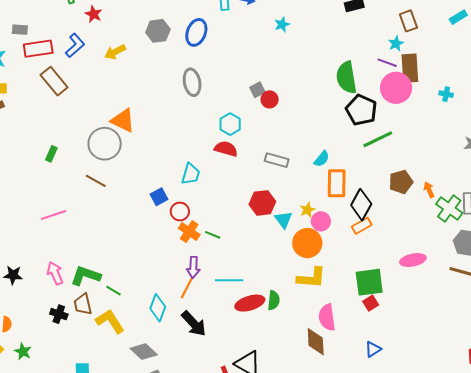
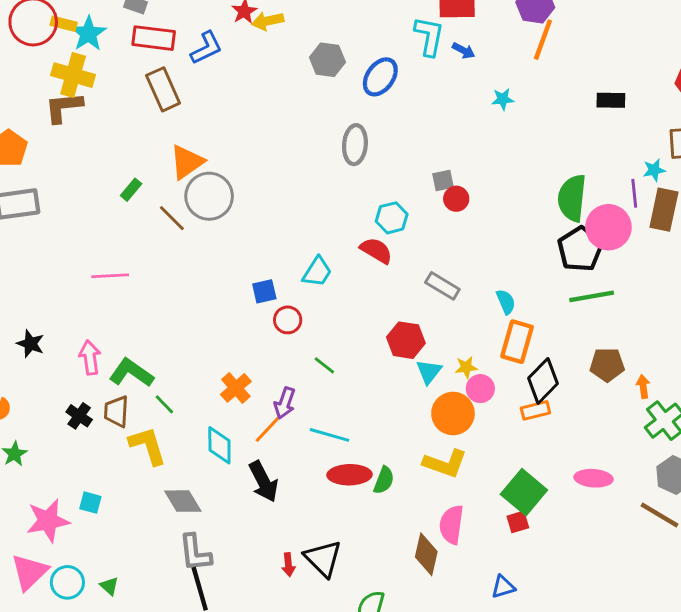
yellow arrow: (115, 52) -> (268, 21), moved
purple line: (387, 63) -> (634, 193), turned 48
pink circle: (396, 88) -> (608, 227), moved
orange triangle: (123, 120) -> (187, 162), moved, turned 44
cyan semicircle: (322, 159) -> (506, 302), turned -78
brown line: (96, 181) -> (172, 218), moved
orange cross: (189, 232) -> (236, 388), moved
green square: (369, 282) -> (524, 492), turned 32
cyan diamond: (158, 308) -> (219, 445), turned -36

